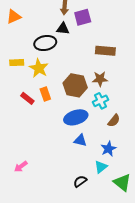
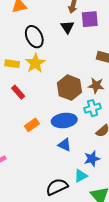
black triangle: (63, 29) -> (67, 27), turned 40
black ellipse: (45, 43) -> (34, 37), moved, turned 65
yellow rectangle: (17, 63) -> (12, 64), moved
orange rectangle: (45, 94) -> (32, 125), moved, turned 64
black semicircle: (80, 181) -> (57, 187), size x1.5

